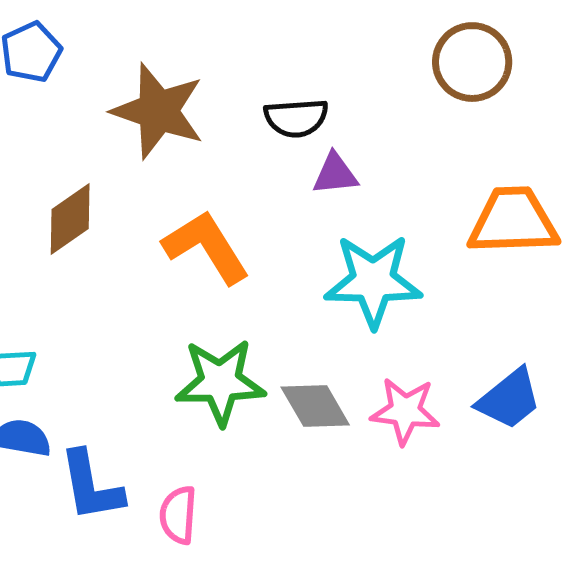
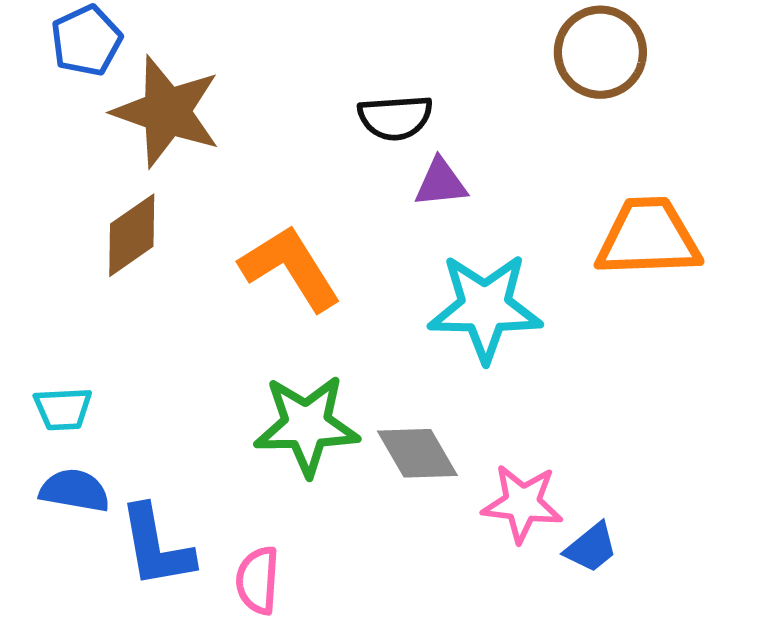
brown star: (158, 111) -> (167, 112), moved
blue trapezoid: (509, 399) -> (591, 548), moved, size x0.7
pink star: (405, 411) -> (522, 503), moved

